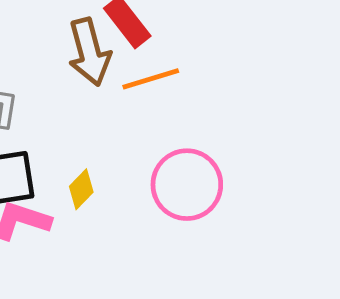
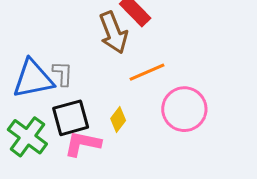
orange line: (151, 79) -> (147, 72), moved

